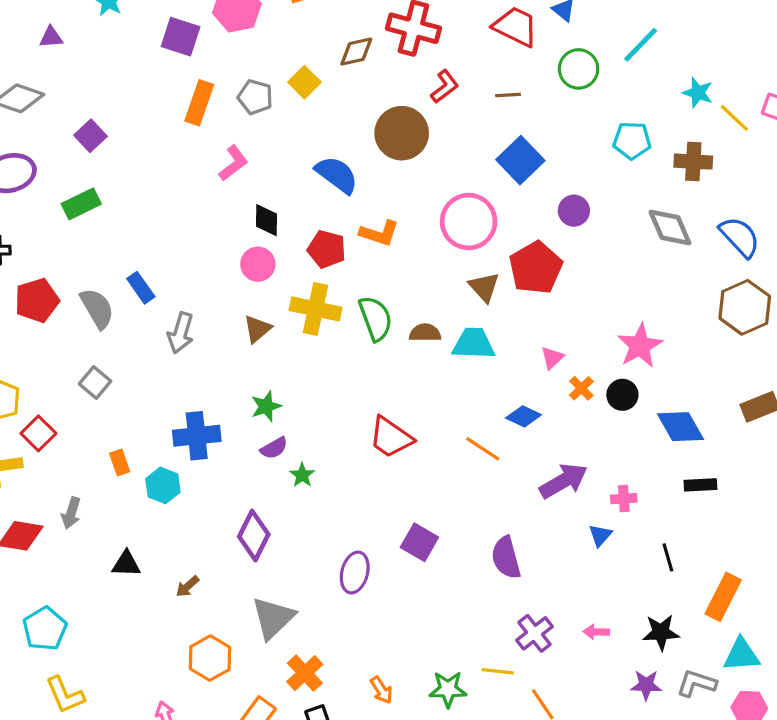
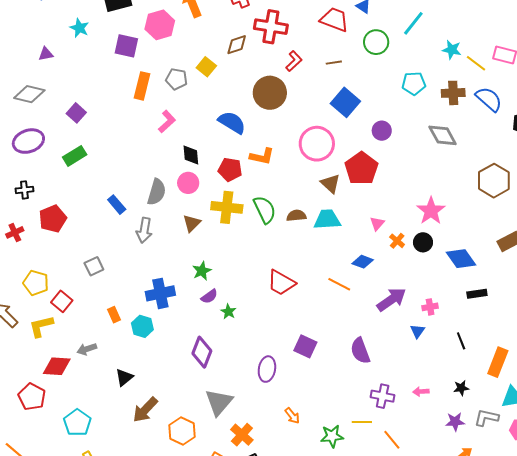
blue semicircle: (740, 237) -> (489, 99), moved
gray semicircle: (97, 308) -> (157, 192), moved, turned 52
gray square: (95, 382) -> (94, 266), turned 30
gray arrow: (71, 513) -> (87, 349), turned 60
black triangle: (126, 564) -> (124, 377), turned -36
brown arrow: (187, 586) -> (145, 410), moved, size x1.8
black star: (661, 632) -> (461, 388), size x0.7
purple cross: (534, 633) -> (383, 396), turned -35
orange arrow: (381, 690) -> (292, 416), moved

